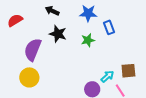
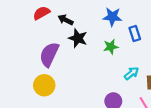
black arrow: (52, 11) -> (66, 20), moved
red semicircle: (15, 20) -> (41, 13), moved
cyan arrow: (107, 76) -> (131, 73), moved

